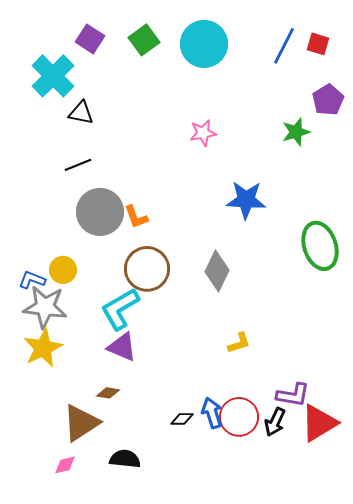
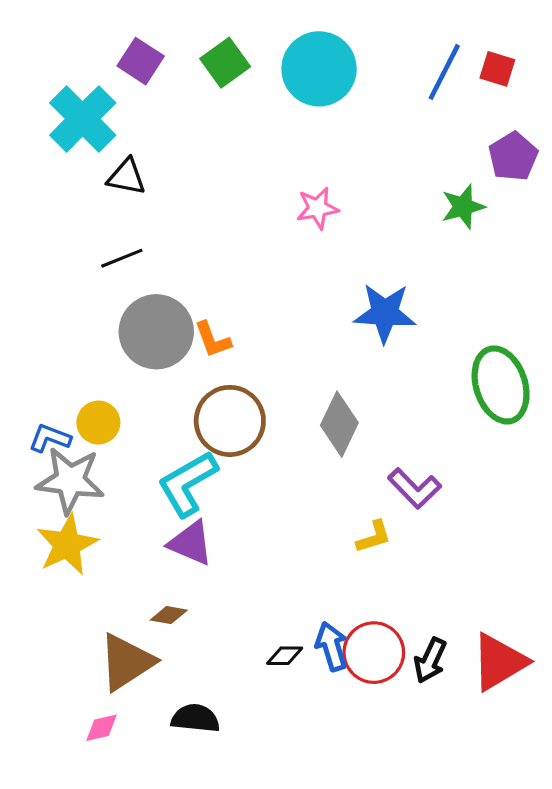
purple L-shape: (293, 395) -> (415, 488), moved, turned 36

